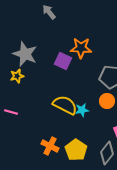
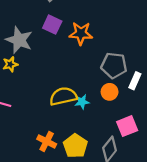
purple square: (63, 61) -> (52, 25), moved
yellow semicircle: (65, 105) -> (63, 96), turned -40

